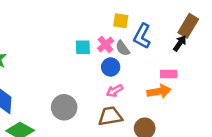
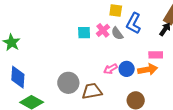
blue circle: (111, 67) -> (127, 69), moved
brown trapezoid: (110, 116) -> (92, 91), moved

